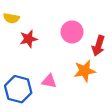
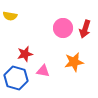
red star: (29, 39) -> (25, 54), moved
red arrow: (98, 46) -> (85, 29), moved

